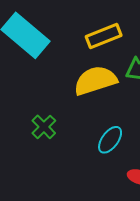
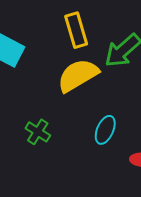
yellow rectangle: (104, 36) -> (76, 30), turned -72

